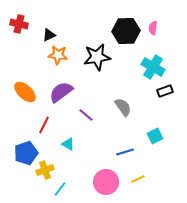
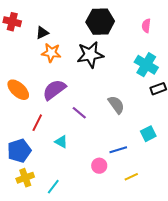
black hexagon: (126, 31) -> (100, 22), moved
yellow cross: (45, 170) -> (25, 178), moved
pink circle: (106, 182) -> (99, 166), moved, size x0.6

